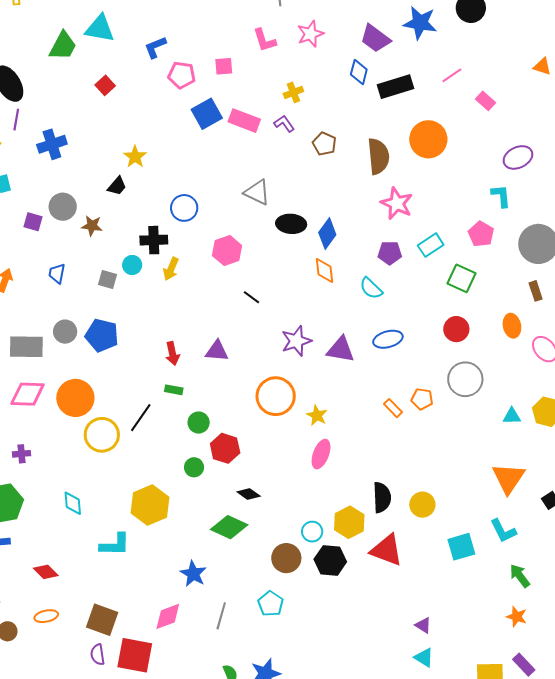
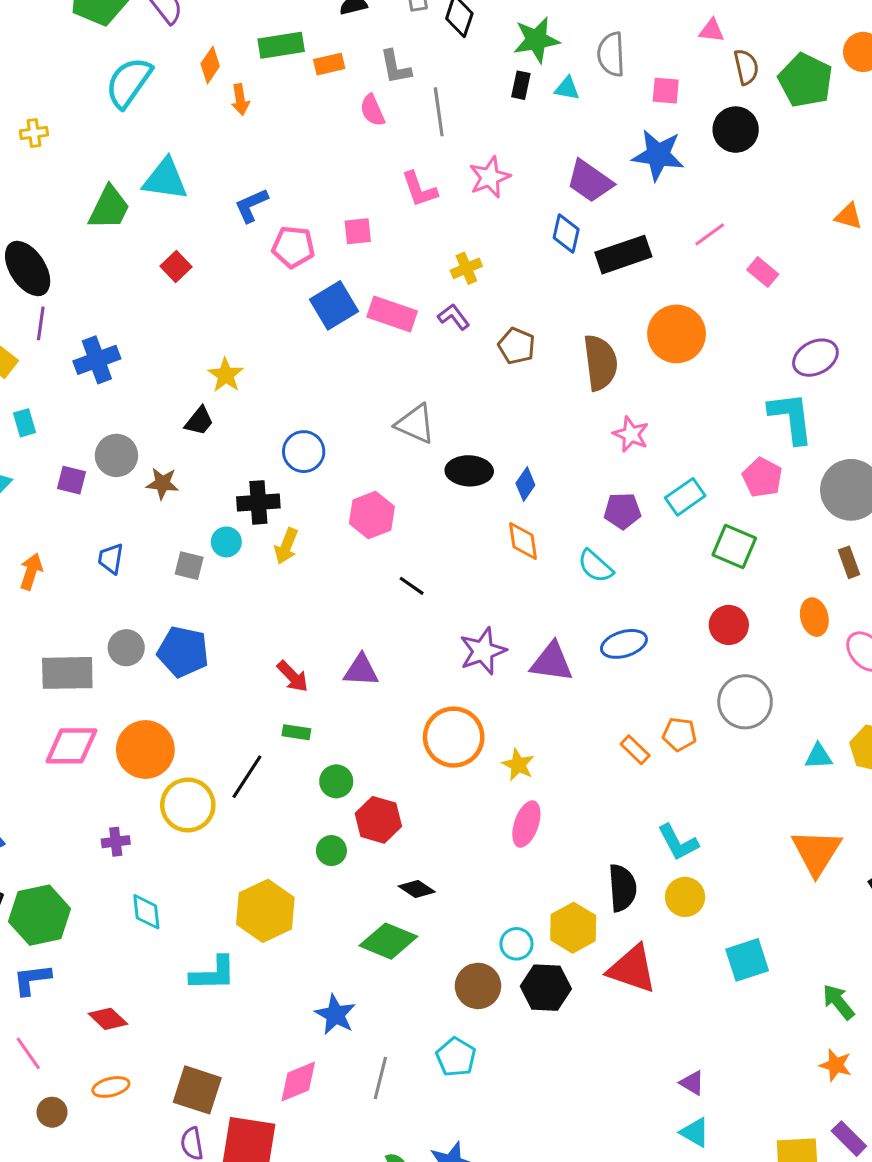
cyan L-shape: (501, 196) -> (791, 418), size x1.5
pink star: (397, 203) -> (631, 434), size x0.7
blue diamond: (327, 234) -> (525, 484), size x0.7
red arrow: (172, 354) -> (293, 676), turned -30
purple cross: (22, 454) -> (116, 842), moved
cyan L-shape: (503, 531) -> (678, 842), moved

